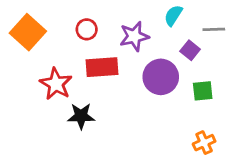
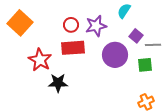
red circle: (87, 29) -> (71, 25), moved
gray line: (214, 29) -> (153, 45), moved

